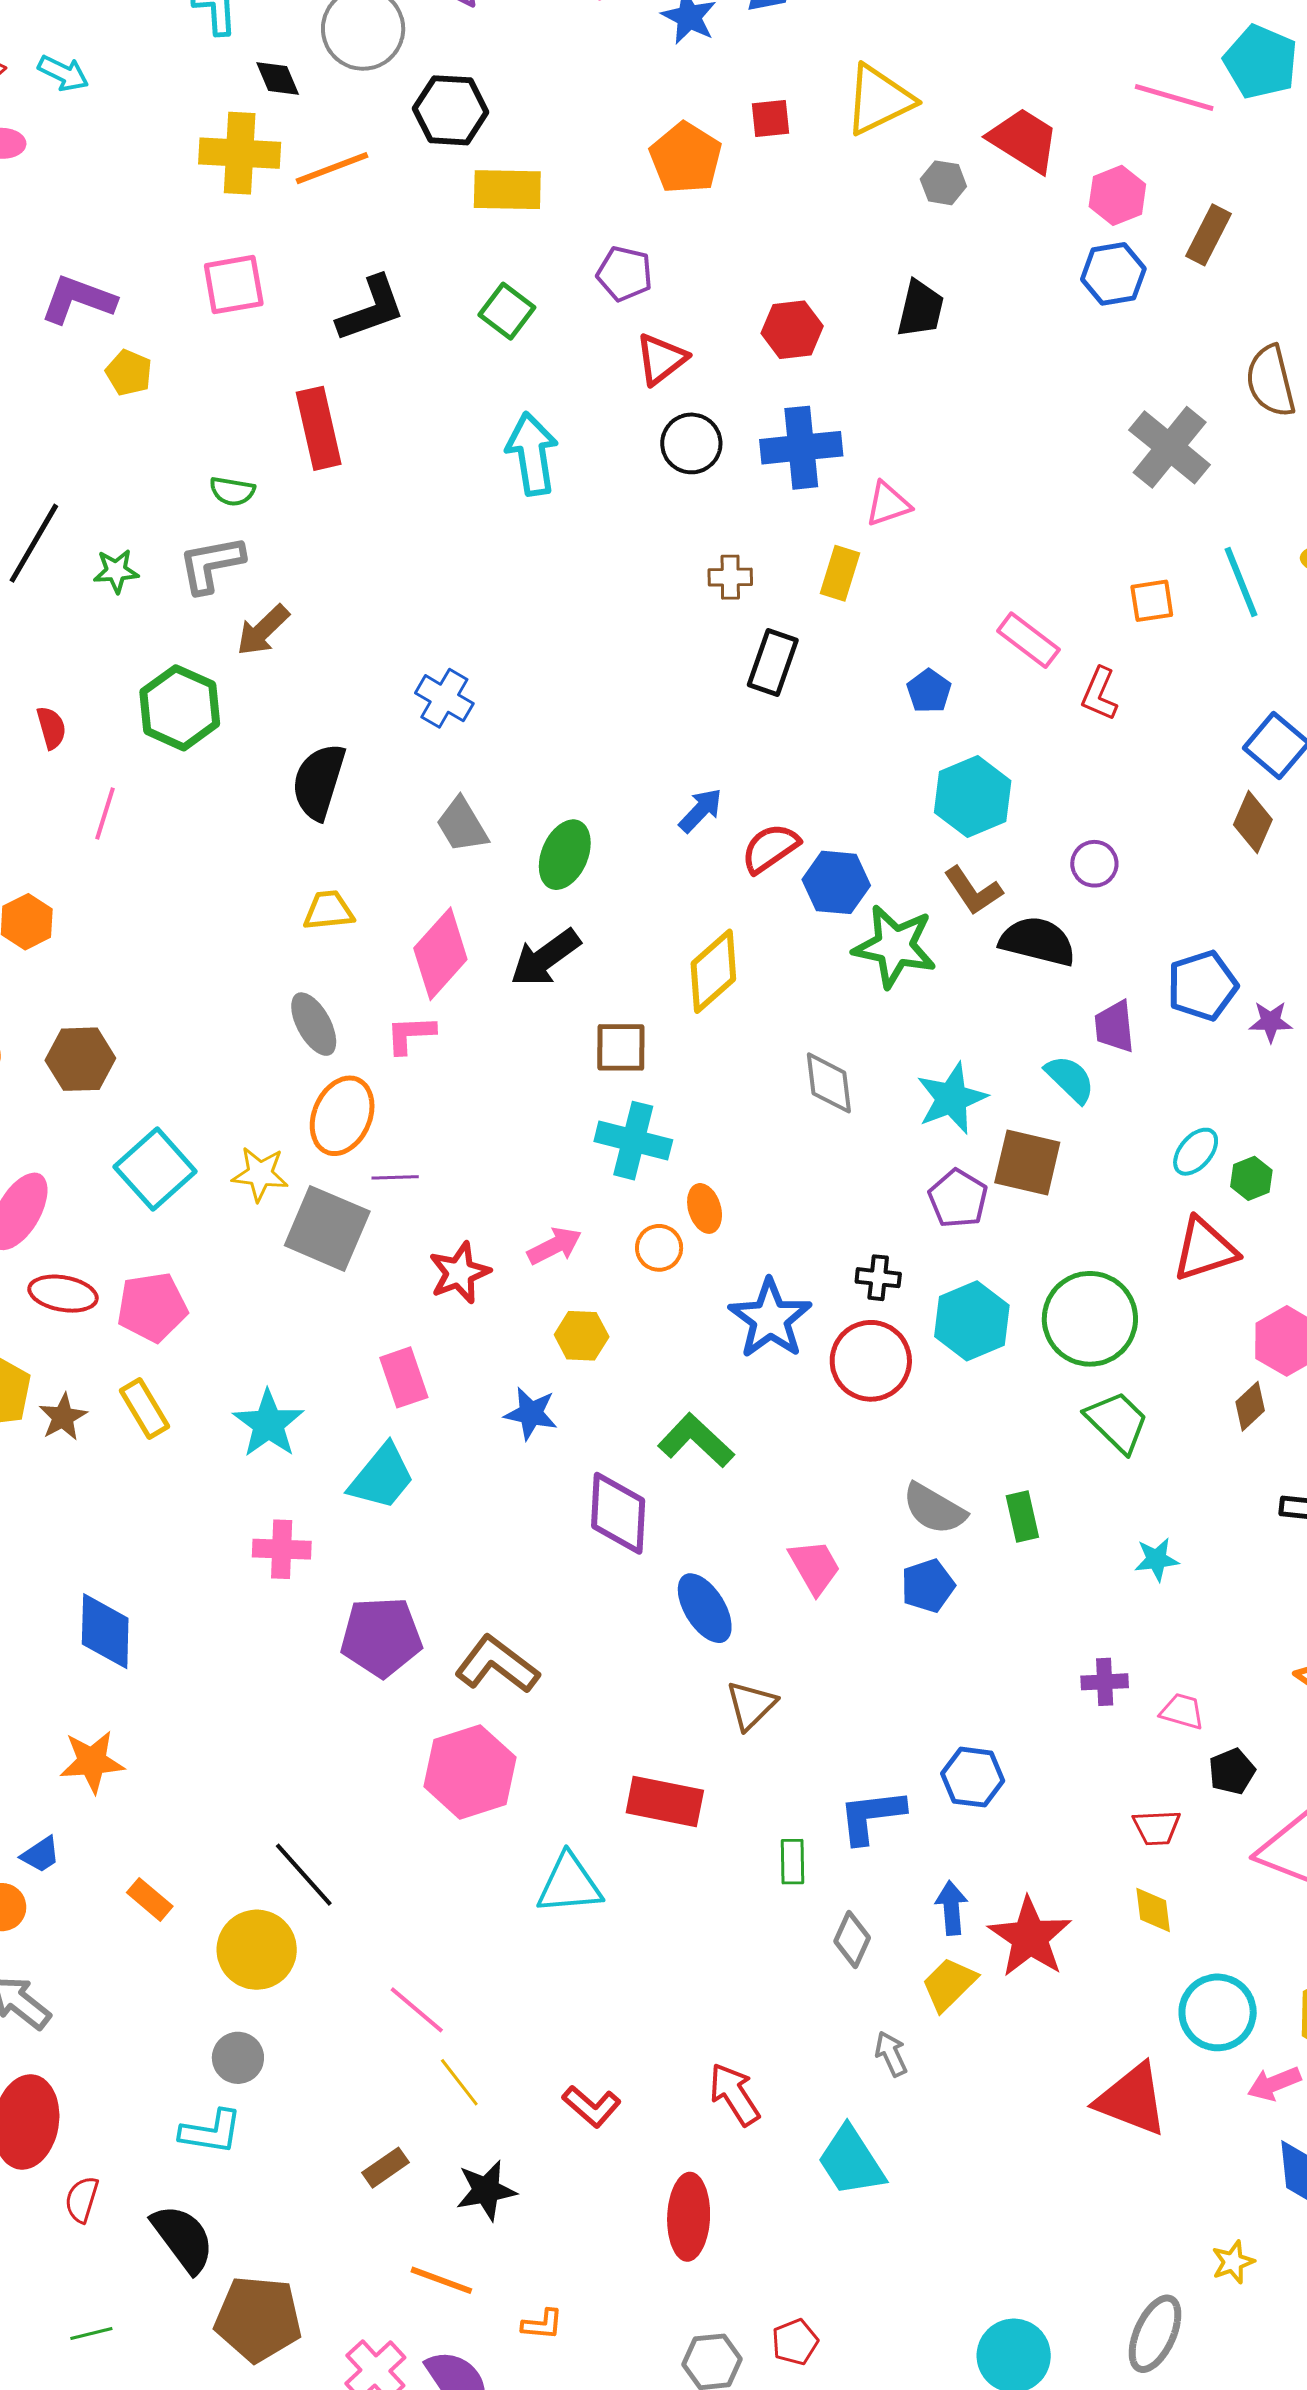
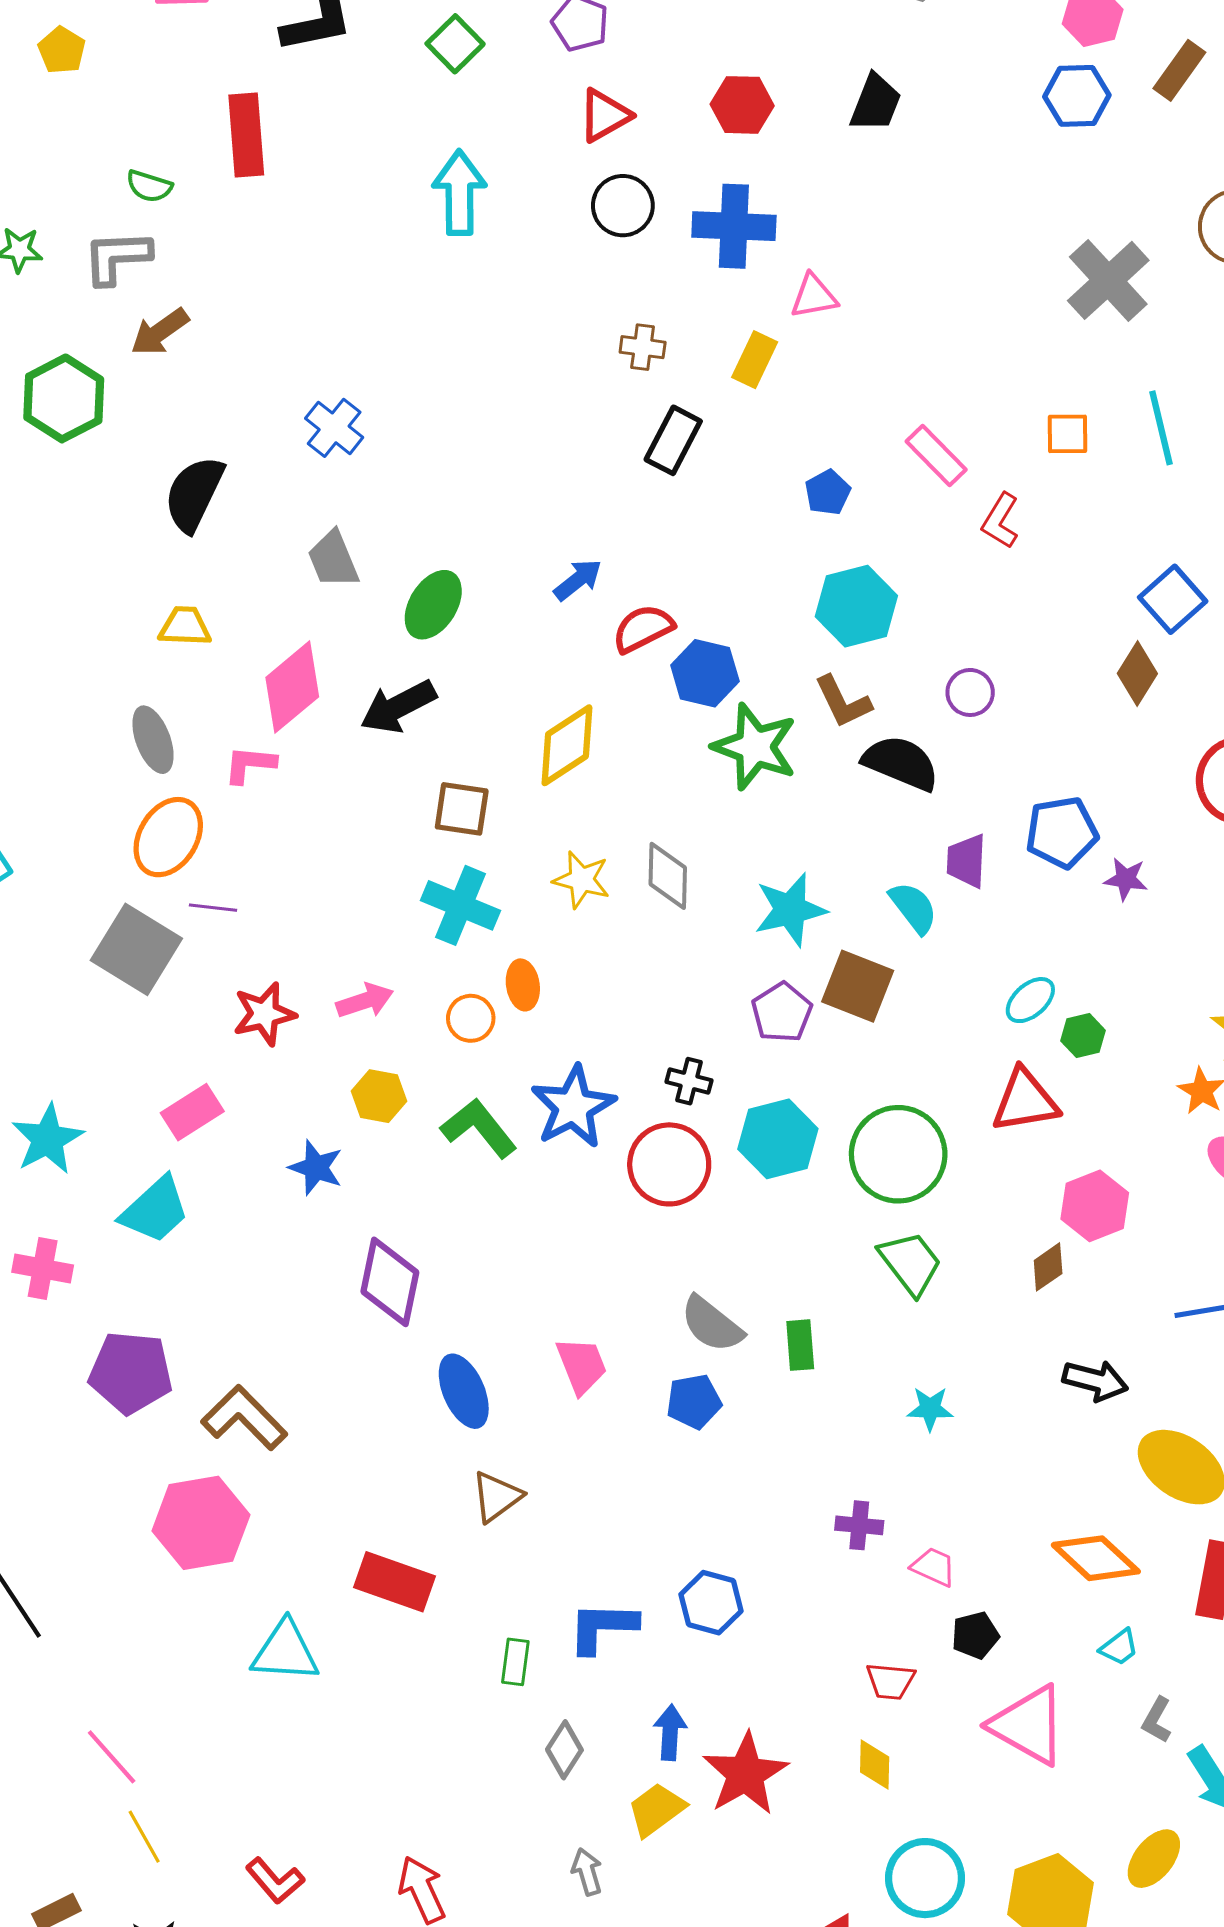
yellow star: (260, 1174) -> (581, 880), moved
pink rectangle: (404, 1377) -> (192, 1112), turned 68
green L-shape: (696, 1440) -> (479, 1128), moved

